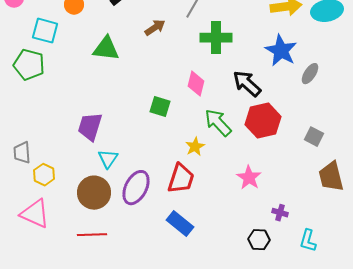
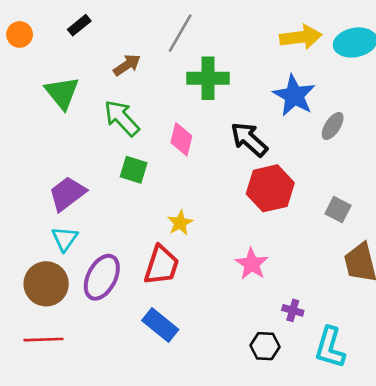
green triangle: (106, 49) -> (62, 93), turned 44
green arrow: (218, 123) -> (122, 118), moved
purple trapezoid: (90, 127) -> (67, 194), moved, turned 36
cyan L-shape: (308, 241) -> (330, 348), size x1.4

